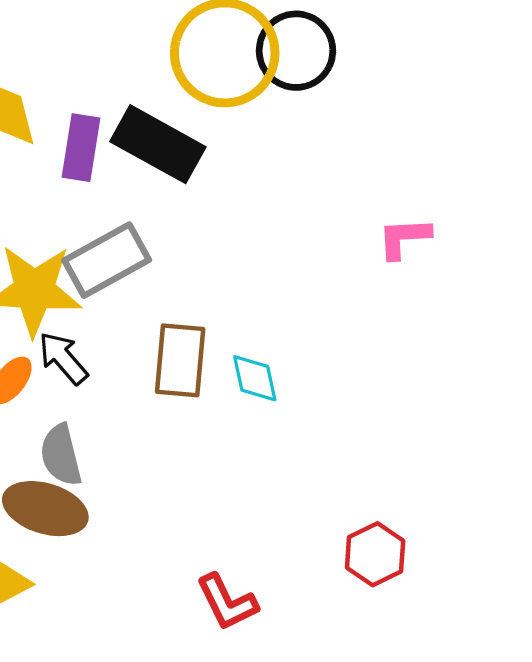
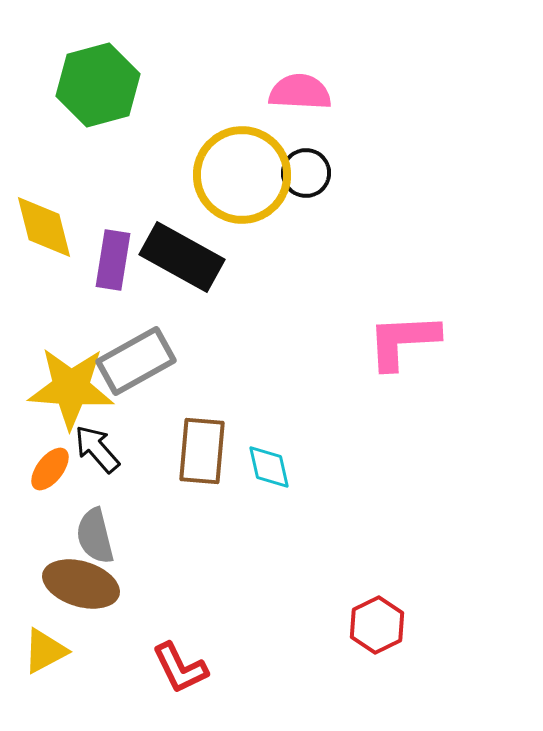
black circle: (296, 51) -> (306, 173), size x0.7
pink L-shape: (404, 238) -> (403, 341), size x1.5
red L-shape: (227, 602) -> (180, 668), moved

